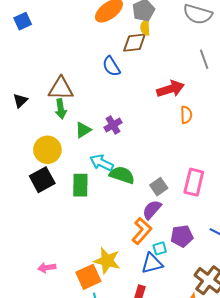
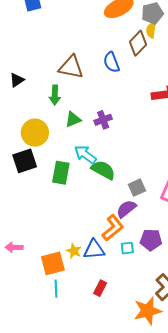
brown diamond: (134, 43) -> (138, 43), turned -50
brown triangle: (61, 89) -> (71, 67), moved
yellow star: (107, 261) -> (74, 251), size x0.6
blue triangle: (152, 263) -> (94, 249), moved

